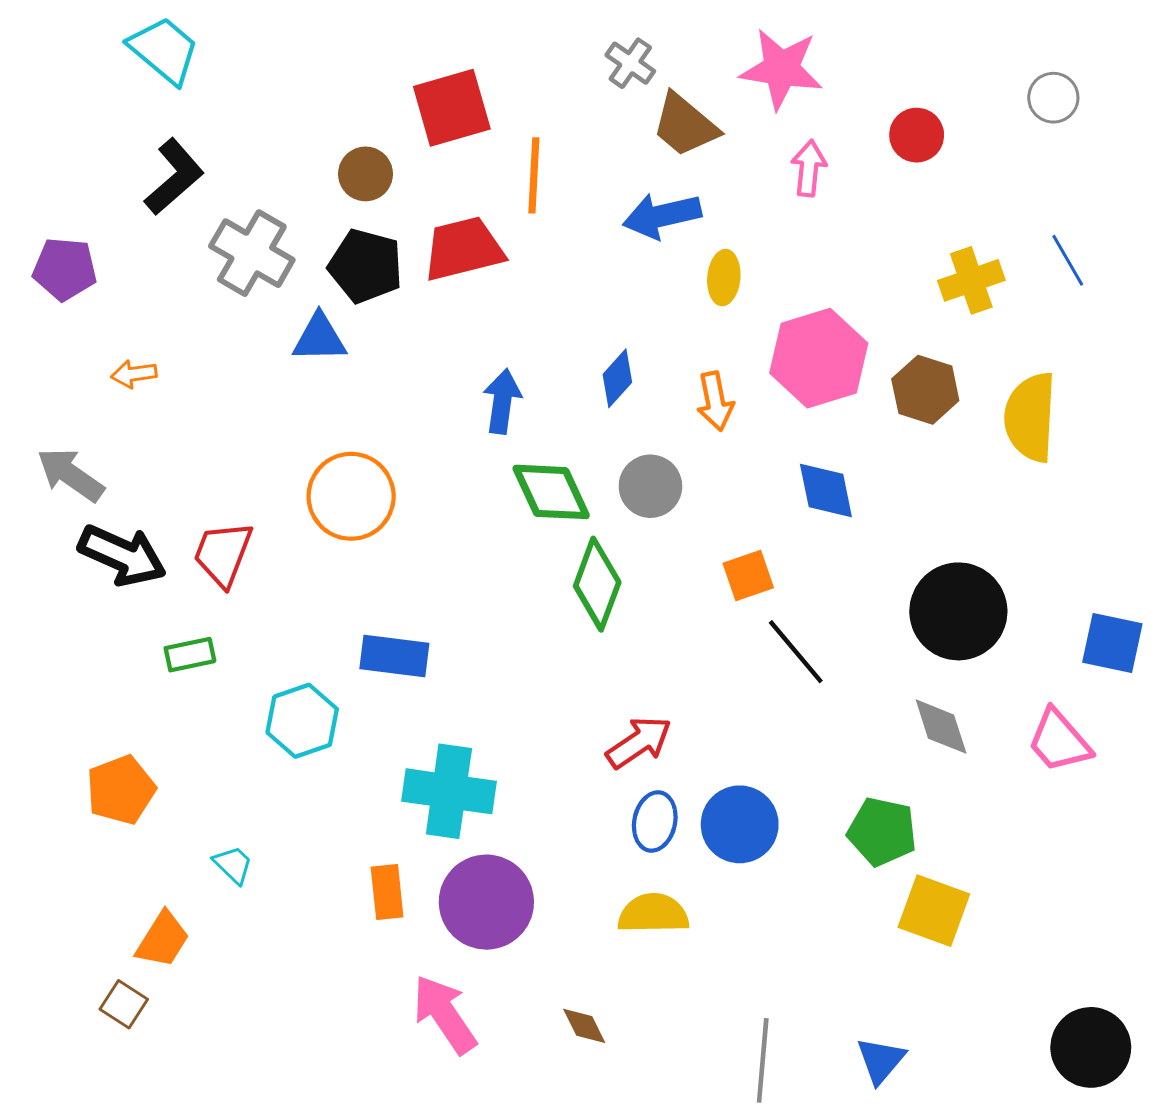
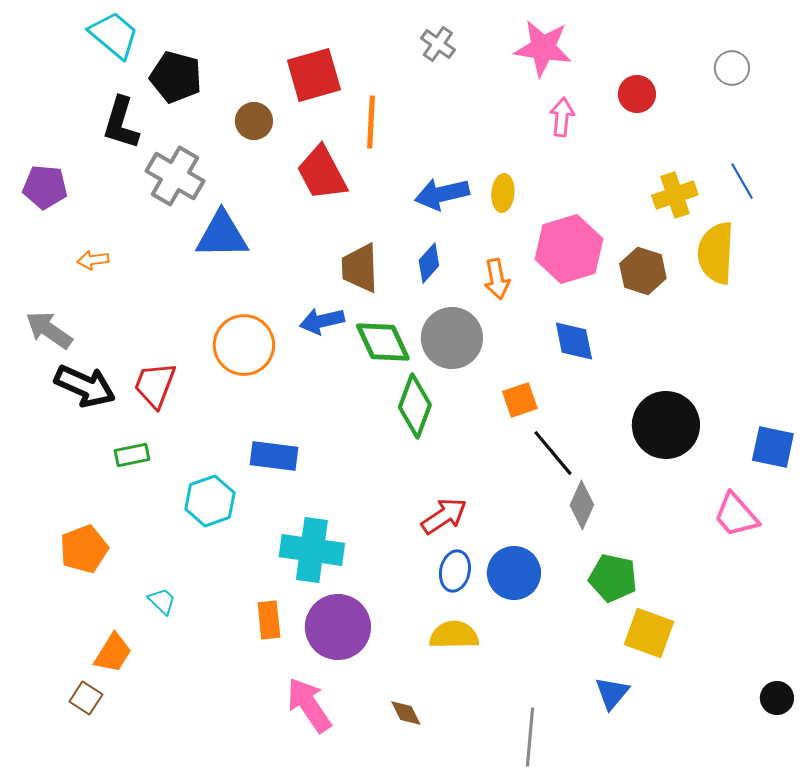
brown trapezoid: (685, 125) -> (360, 268), moved, turned 48
black L-shape: (174, 177) -> (121, 123), turned 148
blue arrow: (662, 216) -> (442, 194), moved
red trapezoid: (463, 249) -> (322, 173), turned -104
black pentagon: (366, 266) -> (176, 77), moved
blue triangle: (319, 338) -> (222, 235), size x1.4
blue arrow: (502, 401) -> (322, 321), moved, turned -111
yellow semicircle: (1030, 417) -> (716, 253), moved
gray circle: (650, 486) -> (452, 338), size x1.4
gray diamond: (941, 727) -> (582, 505), moved, turned 42
black circle: (1091, 1047) -> (777, 698), moved, size x0.6
blue triangle: (881, 1060) -> (612, 693), moved

